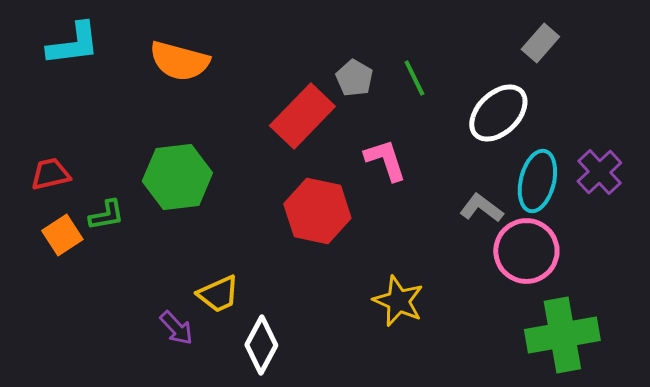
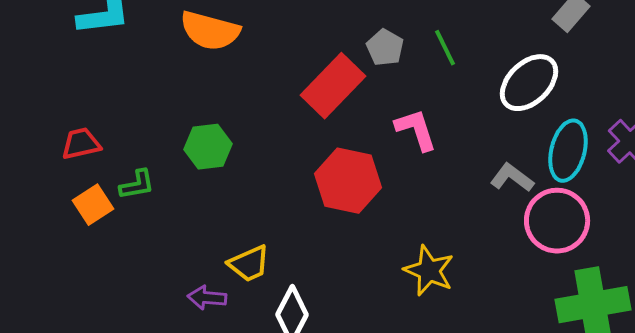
green hexagon: (177, 177) -> (208, 147), size x0.7
purple arrow: (176, 328) -> (207, 298), turned 138

